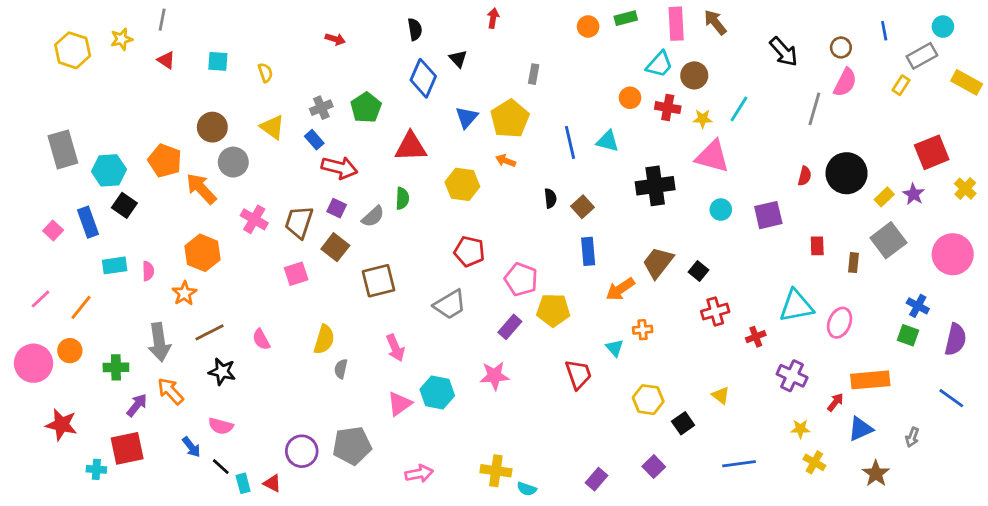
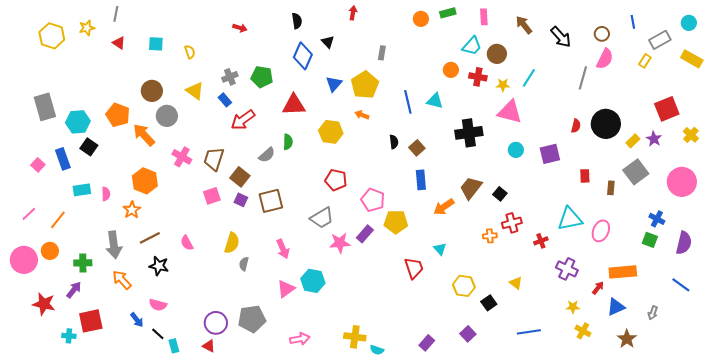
brown arrow: (715, 22) -> (524, 25), moved
pink rectangle: (676, 24) -> (484, 17), size x0.7
cyan circle: (943, 27) -> (689, 23), moved
green pentagon: (366, 108) -> (262, 77), turned -30
red arrow: (339, 168) -> (243, 120), turned 130
purple square: (337, 208) -> (241, 200), moved
orange cross: (643, 330) -> (490, 236), moved
pink star: (495, 376) -> (340, 243), moved
purple arrow: (137, 405) -> (74, 290), moved
red triangle: (272, 483) -> (209, 346), moved

